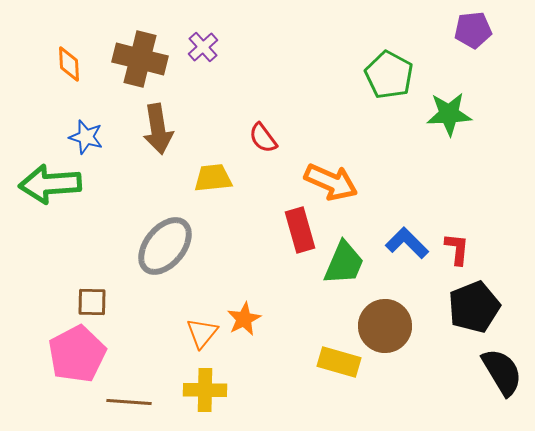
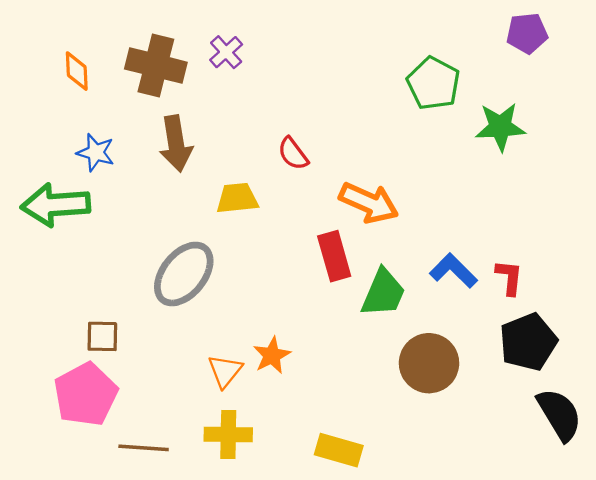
yellow rectangle: (339, 362) -> (339, 450), moved

